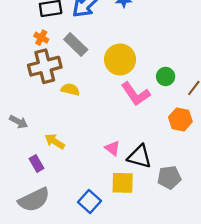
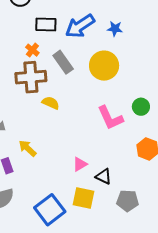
yellow circle: (120, 59) -> (104, 66), moved
pink triangle: (112, 148) -> (80, 164), turned 42
black triangle: (140, 157) -> (104, 176), size x0.7
blue square: (89, 201) -> (50, 210), size x1.4

